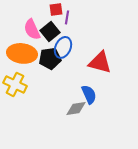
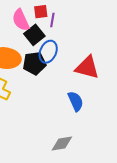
pink semicircle: (32, 29) -> (21, 20), moved
gray diamond: (76, 108) -> (62, 143), moved

